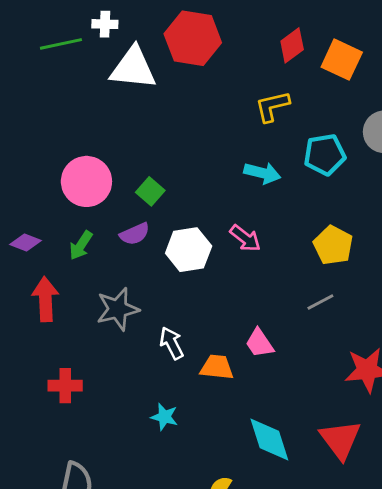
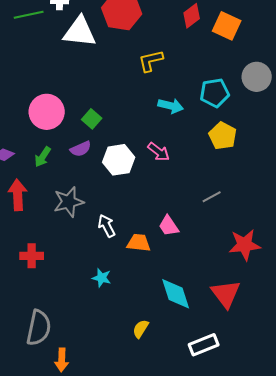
yellow L-shape: (272, 106) -> (151, 61), moved
yellow pentagon: (333, 245) -> (223, 136), moved

